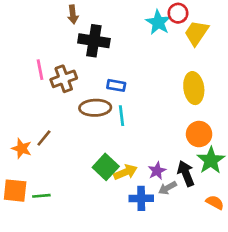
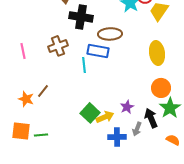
pink line: (40, 70) -> (23, 51), moved
blue rectangle: (116, 85) -> (98, 51), size x1.5
brown ellipse: (95, 108) -> (110, 34), moved
cyan line: (121, 116) -> (84, 65), moved
purple star: (157, 171) -> (127, 107), moved
gray arrow: (167, 188) -> (137, 129), turned -40

